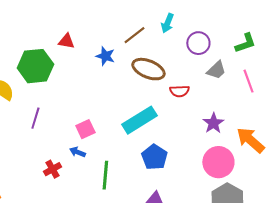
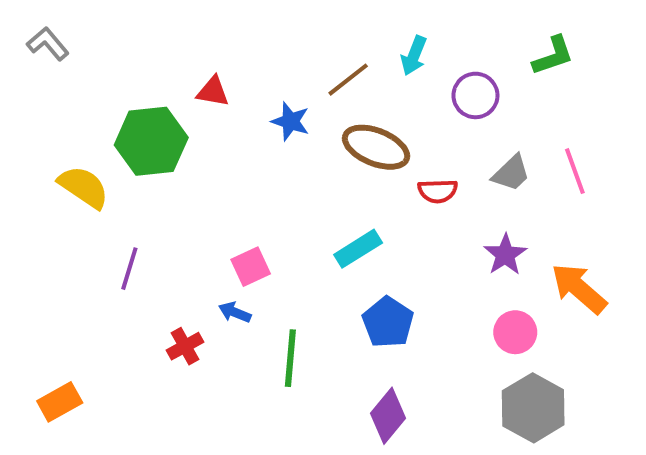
green L-shape: (245, 43) -> (553, 56), moved
gray trapezoid: (216, 70) -> (511, 173), moved
purple line: (35, 118) -> (129, 269), moved
cyan rectangle: (139, 120) -> (358, 249), size x0.7
pink circle: (218, 162) -> (515, 332), size x0.7

